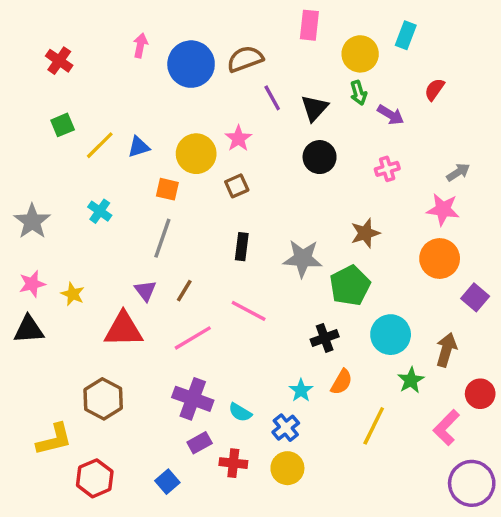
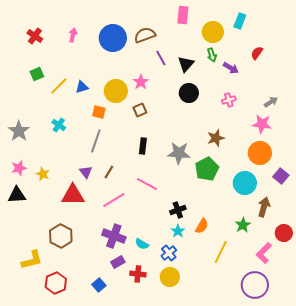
pink arrow: (140, 45) -> (73, 35), moved
cyan circle: (391, 335) -> (245, 183), moved
black cross: (325, 338) -> (178, 210), moved
purple circle: (472, 483) -> (255, 285), moved

